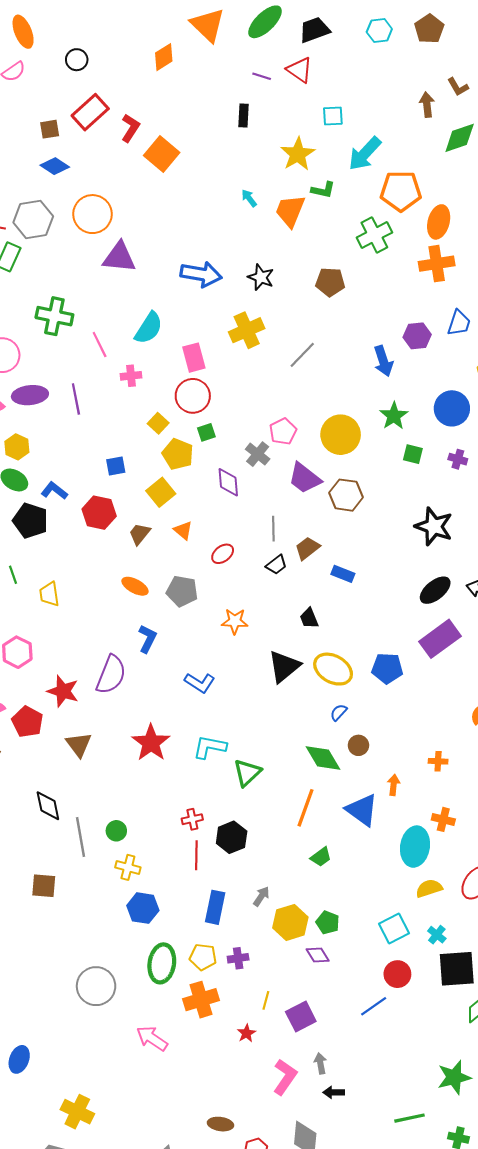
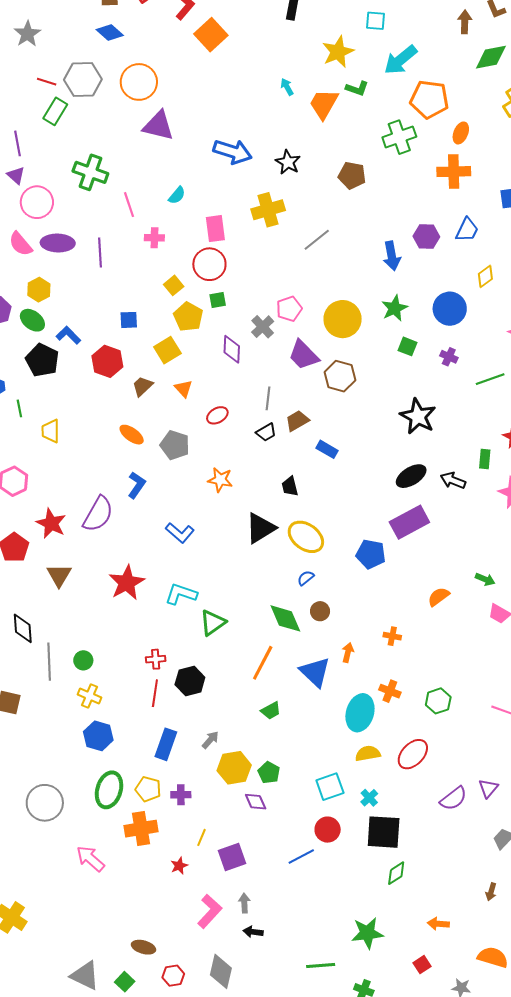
orange ellipse: (439, 222) -> (461, 133), size x0.7
cyan semicircle: (149, 328) -> (177, 195), size x0.6
blue pentagon: (387, 668) -> (371, 554), moved

